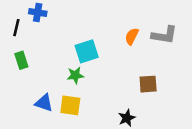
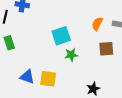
green star: (75, 75) -> (71, 55), moved
brown square: (148, 84) -> (106, 49), moved

